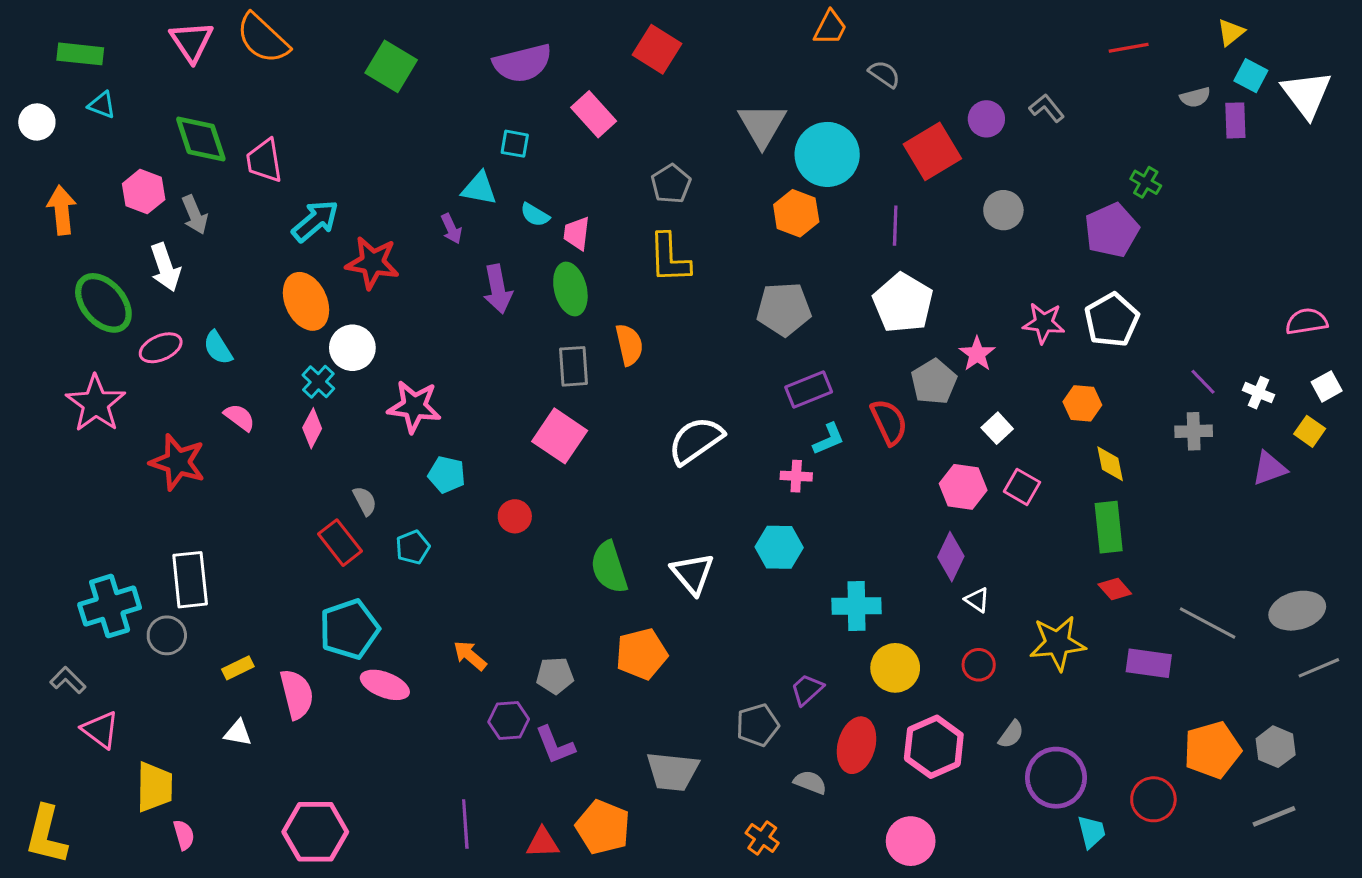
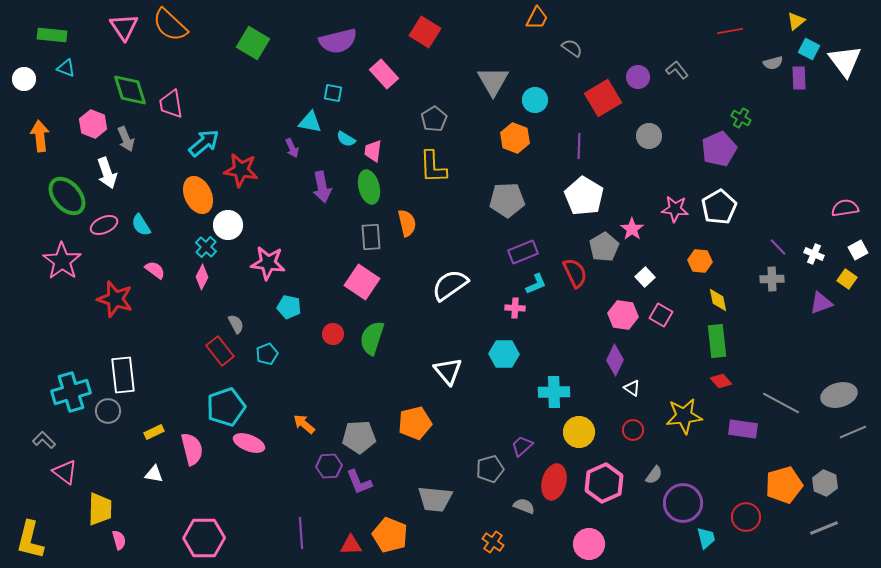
cyan circle: (827, 154) -> (535, 100), size x0.6
green semicircle: (609, 567) -> (372, 338), moved, turned 36
gray pentagon: (555, 676) -> (359, 437), size x1.4

